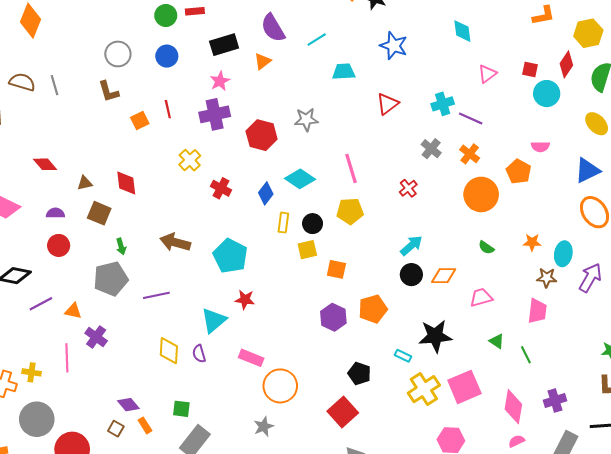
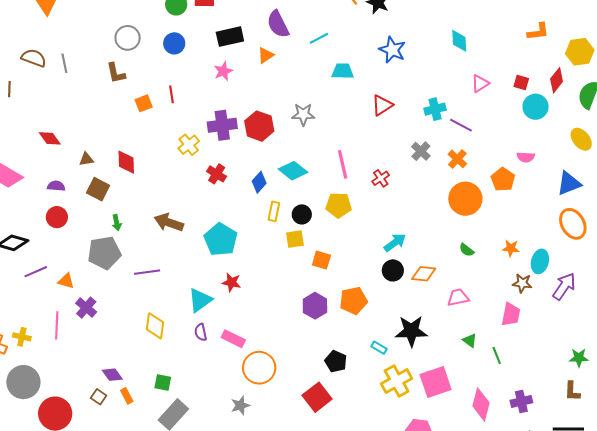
purple cross: (215, 114) -> (222, 125), moved
red cross: (408, 188) -> (381, 178), moved
purple semicircle: (199, 354) -> (201, 332), moved

